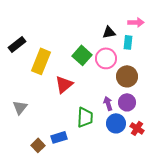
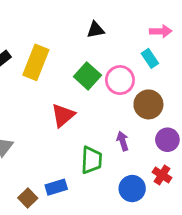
black triangle: (109, 32) -> (96, 30), moved
cyan rectangle: (128, 42) -> (150, 58), turned -40
yellow rectangle: (41, 61) -> (36, 62), moved
purple circle: (127, 102) -> (167, 140), moved
blue circle: (116, 123) -> (132, 189), moved

